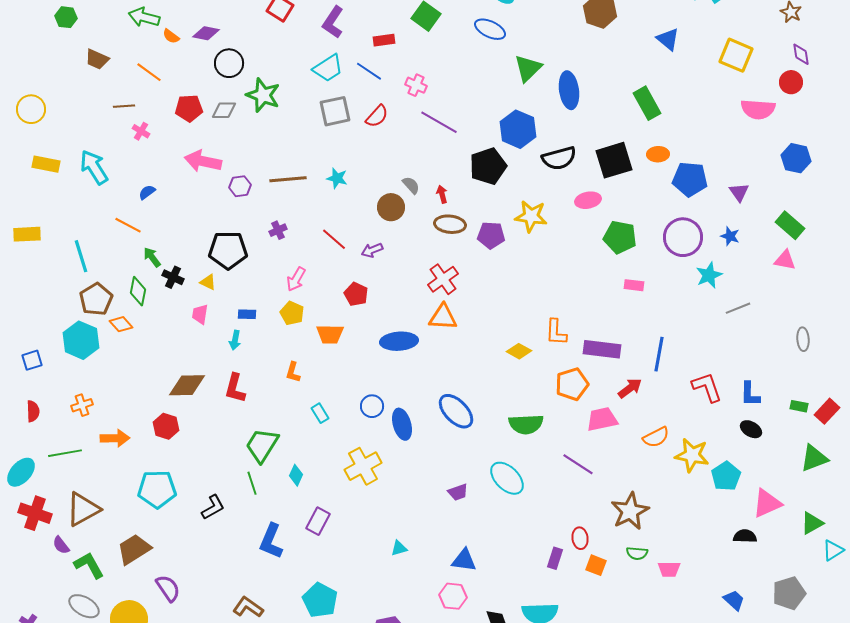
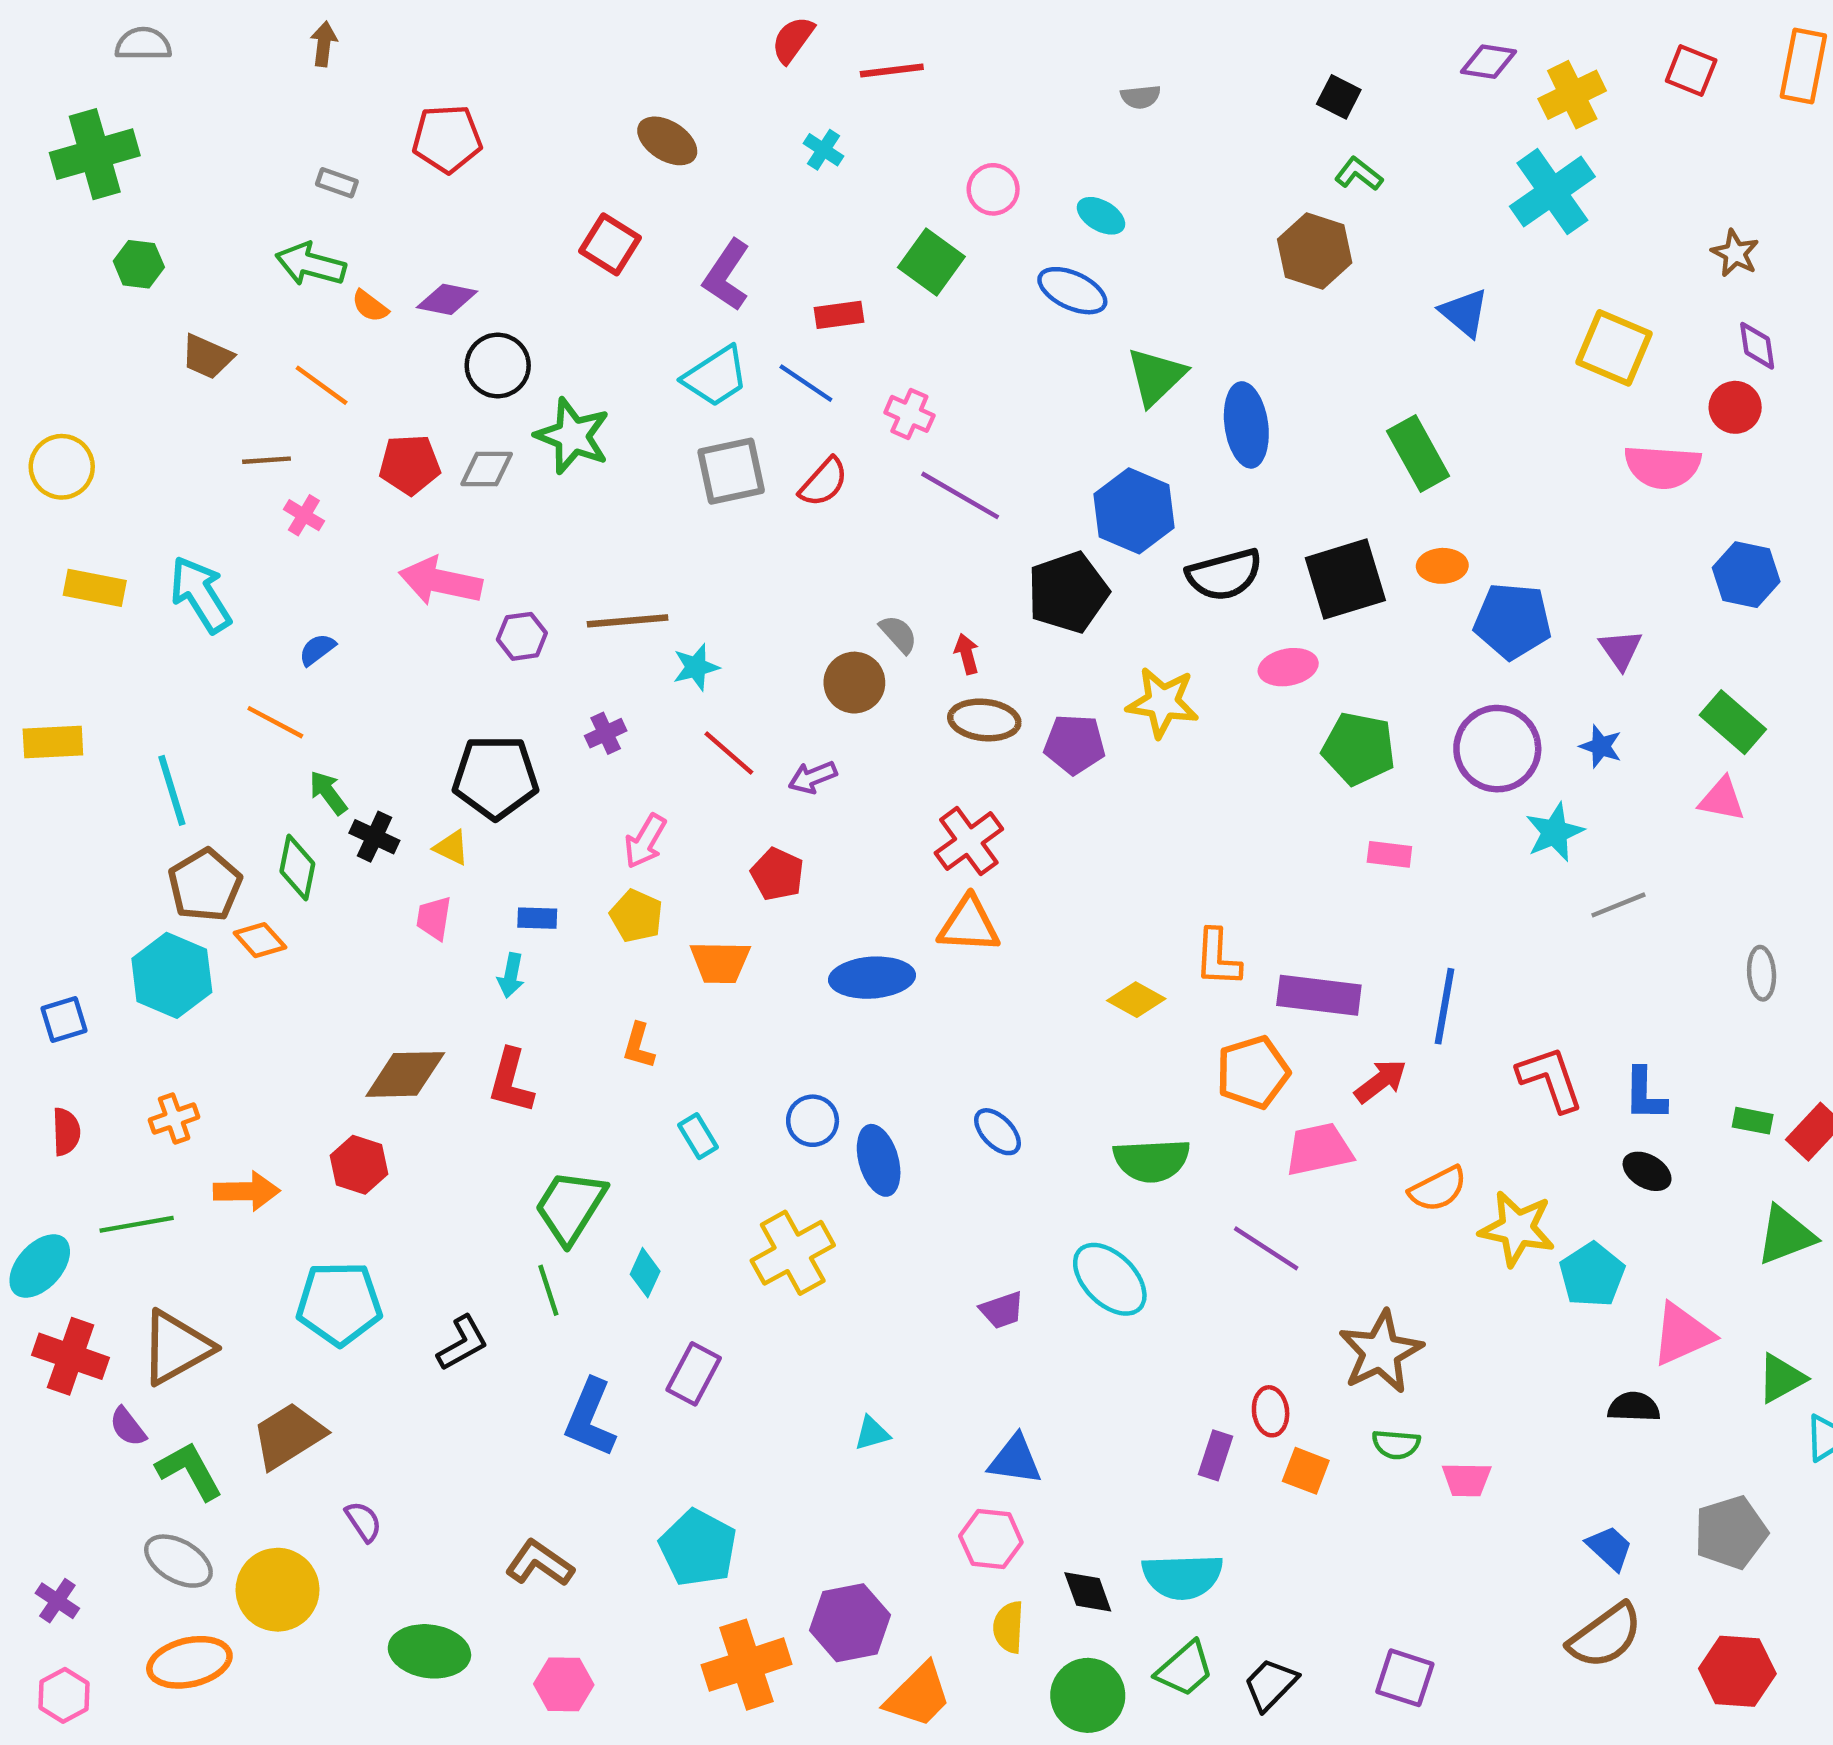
cyan star: (337, 178) -> (696, 667), moved, turned -30
blue ellipse: (456, 411) -> (998, 1132), size x0.6
purple semicircle: (168, 588) -> (363, 1521), size x0.7

